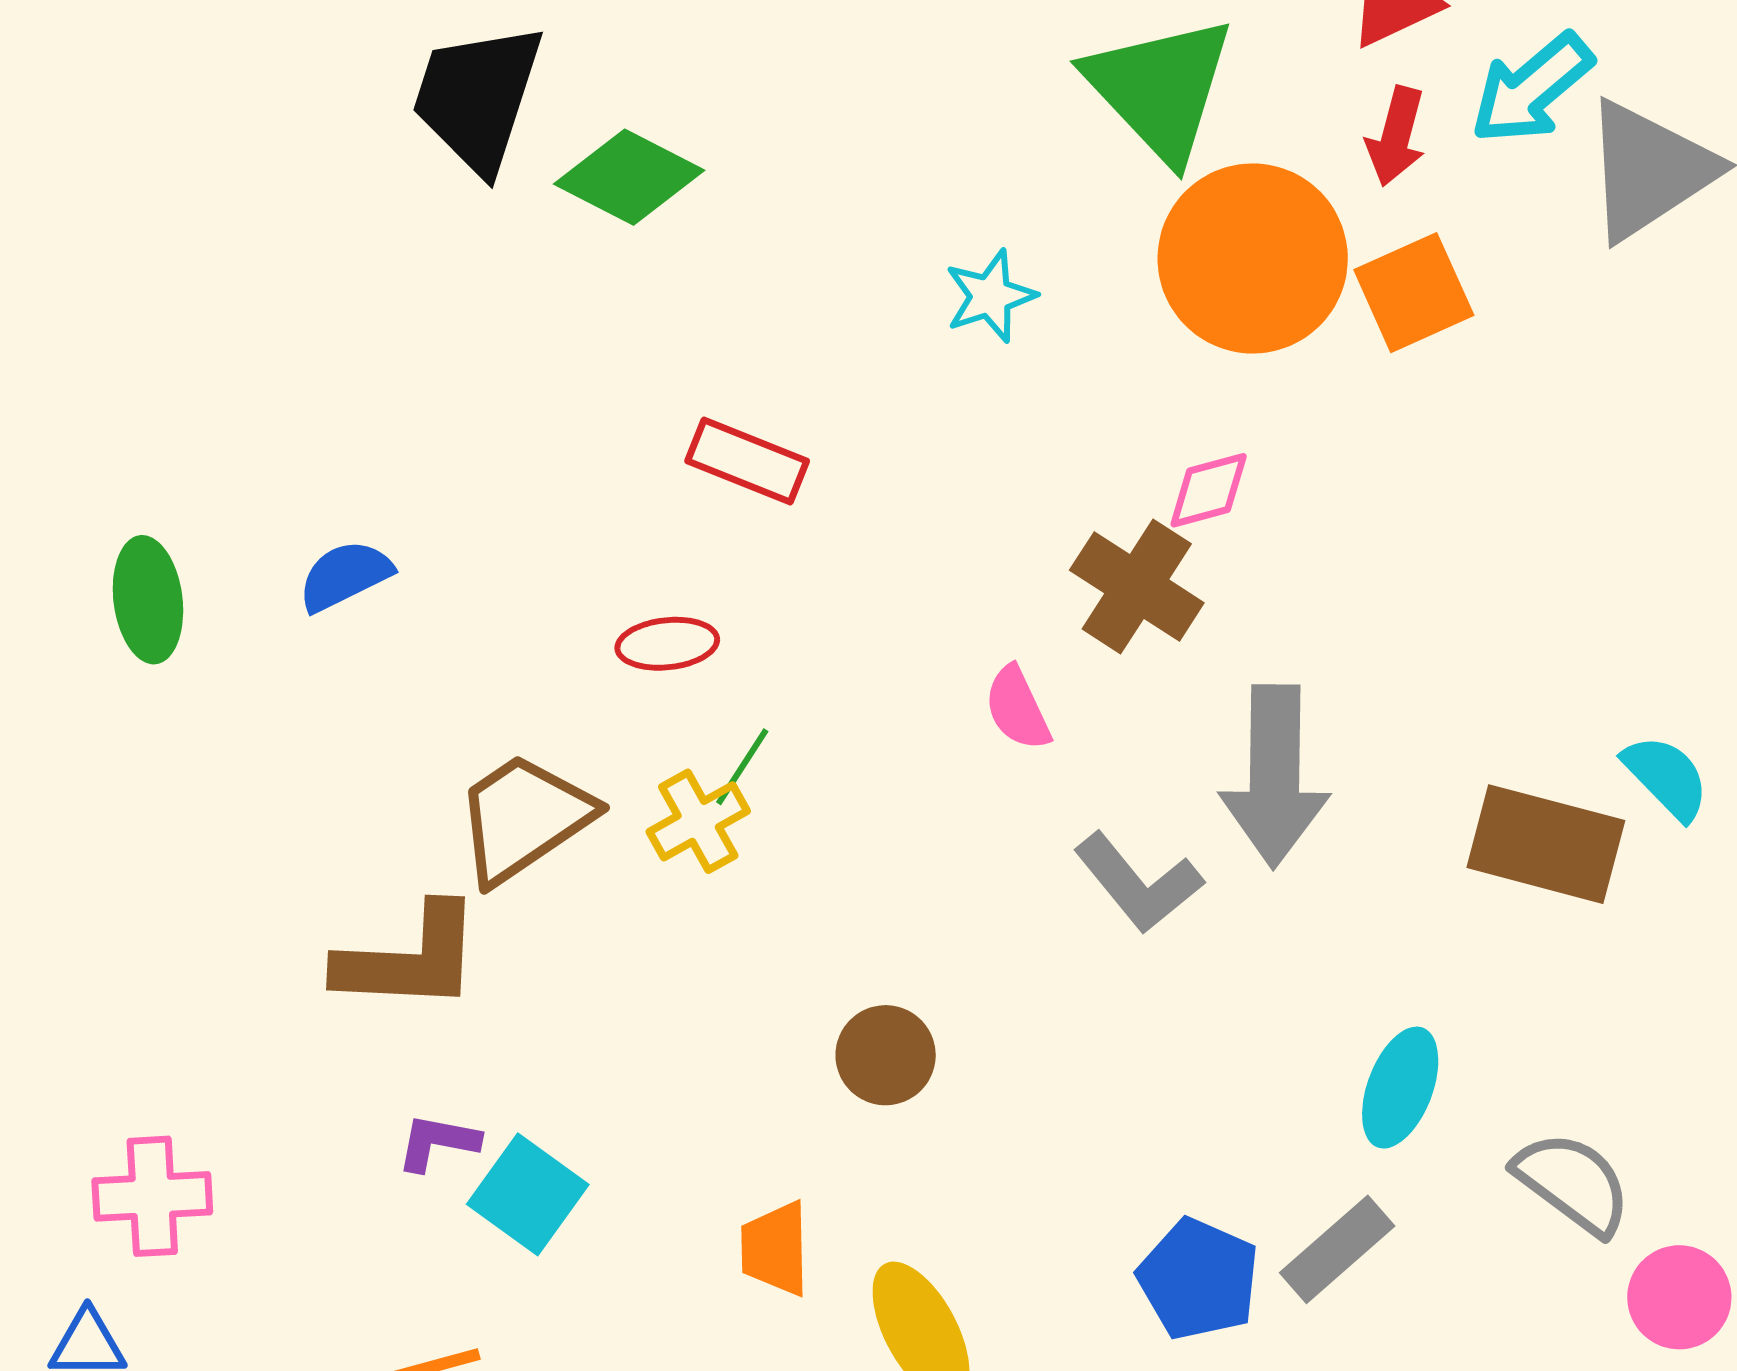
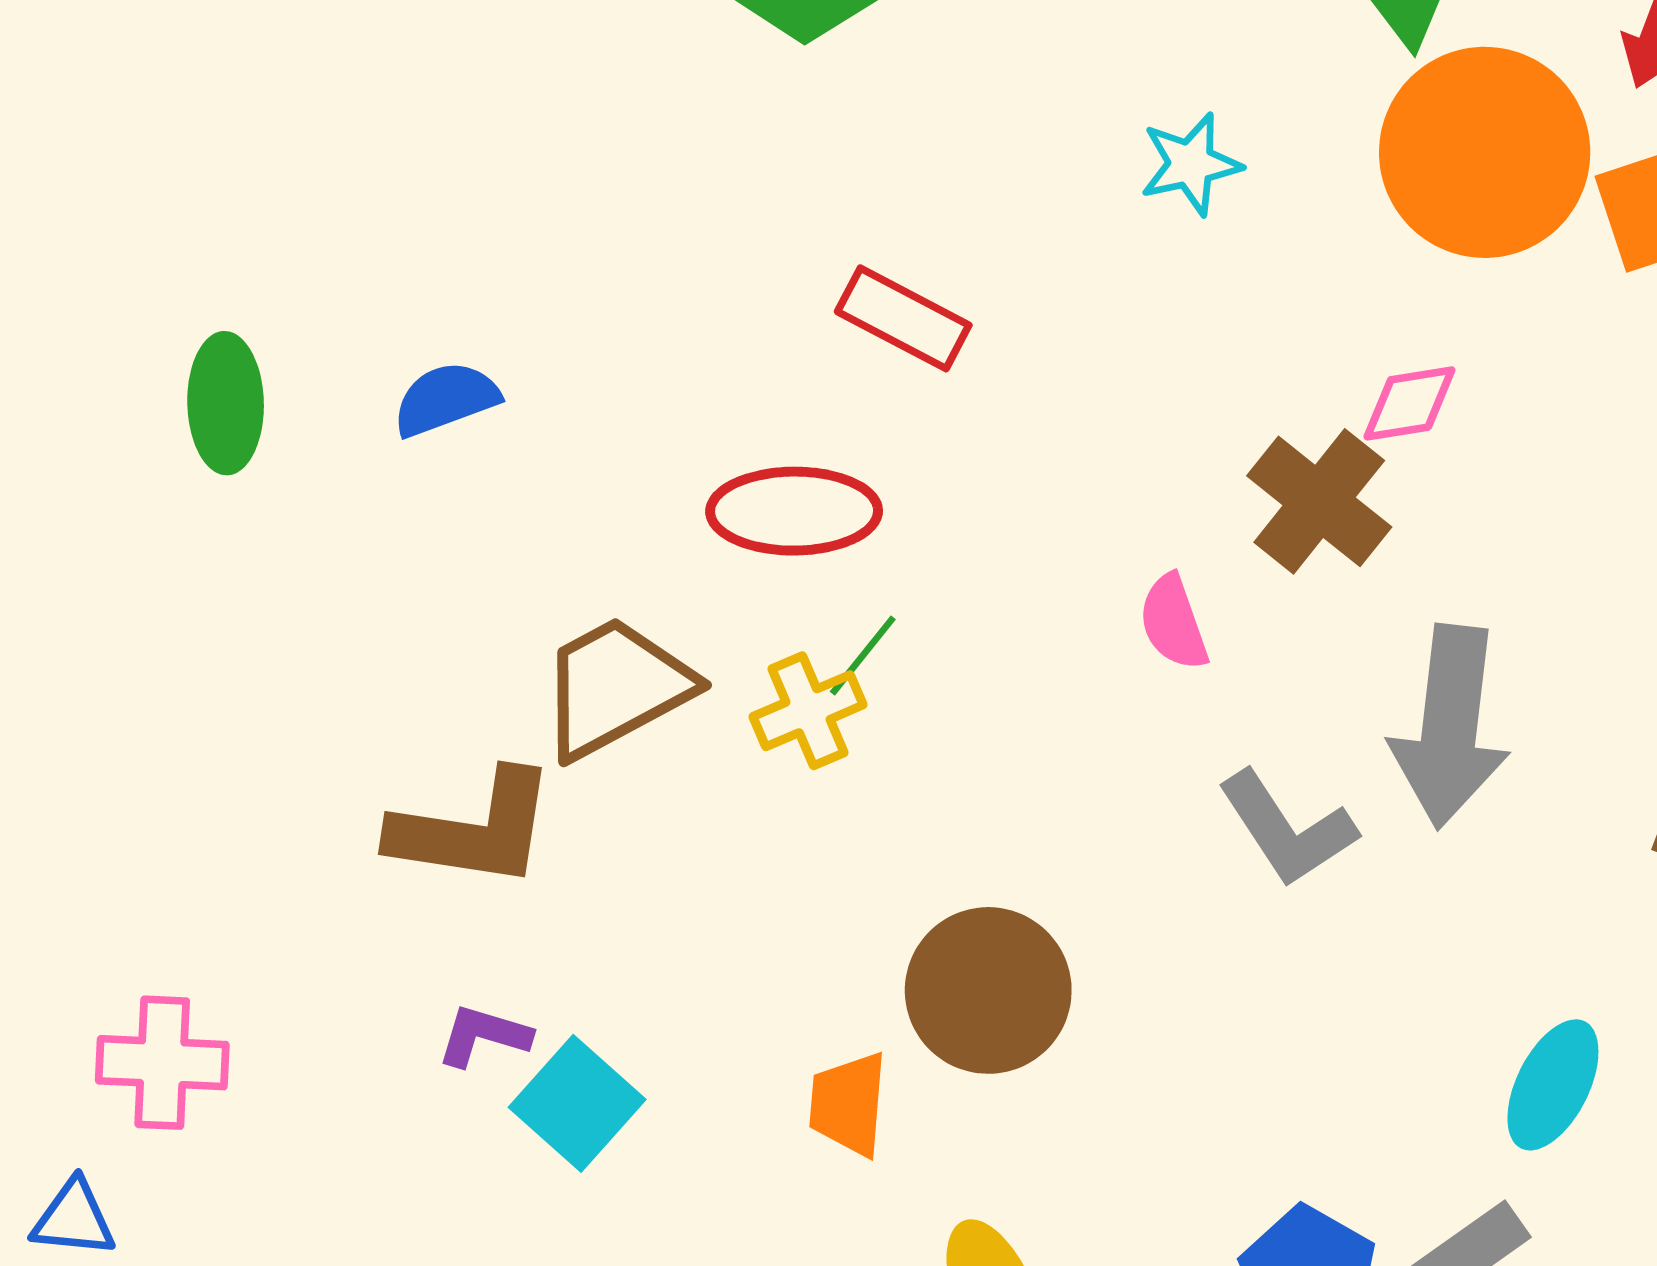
red ellipse: (667, 644) -> (794, 511), size x1.5
brown circle: (886, 1055) -> (988, 990), size x1.5
orange trapezoid: (775, 1249) -> (848, 1104), moved

